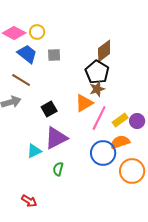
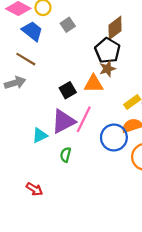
gray square: (54, 55) -> (68, 25), moved, turned -32
orange triangle: (84, 103) -> (93, 84), turned 30
black square: (49, 109) -> (68, 90), moved
pink line: (99, 118) -> (84, 119), moved

